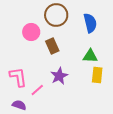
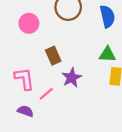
pink circle: (31, 32) -> (29, 23), moved
brown rectangle: (52, 46) -> (53, 56), moved

